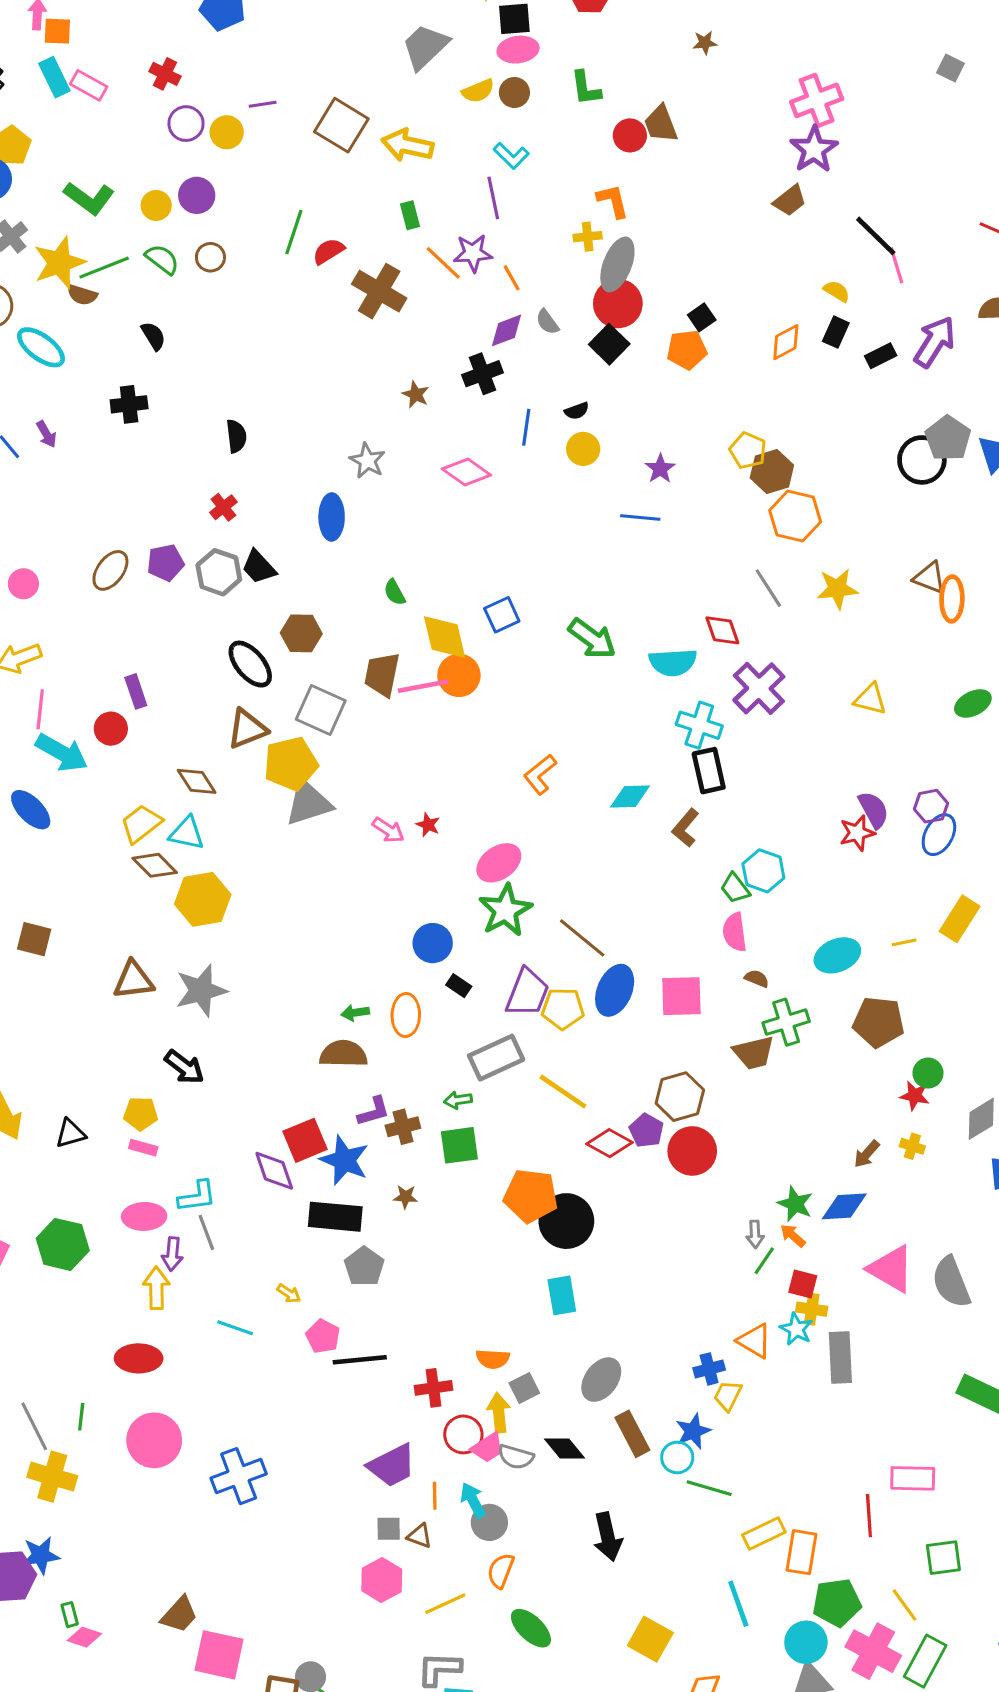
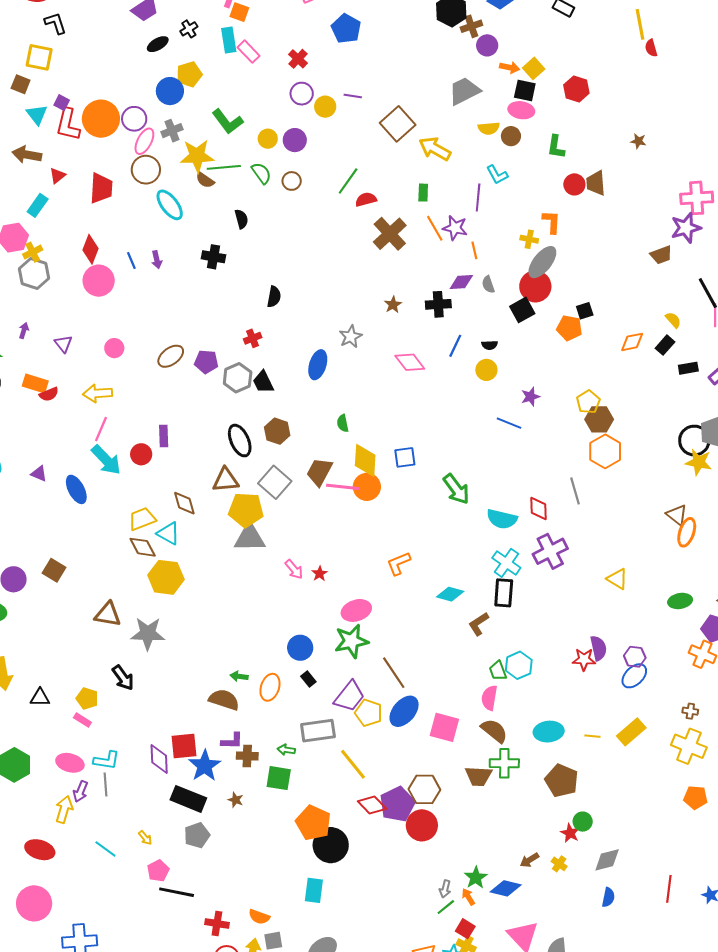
yellow star: (837, 589) -> (699, 462), moved
brown semicircle: (757, 979) -> (494, 731), size x1.8
purple pentagon: (646, 1131) -> (397, 804), size x1.6

